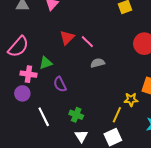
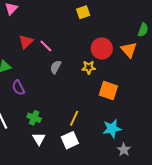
gray semicircle: (98, 63) -> (56, 67), turned -48
yellow star: (131, 100) -> (89, 67), moved

